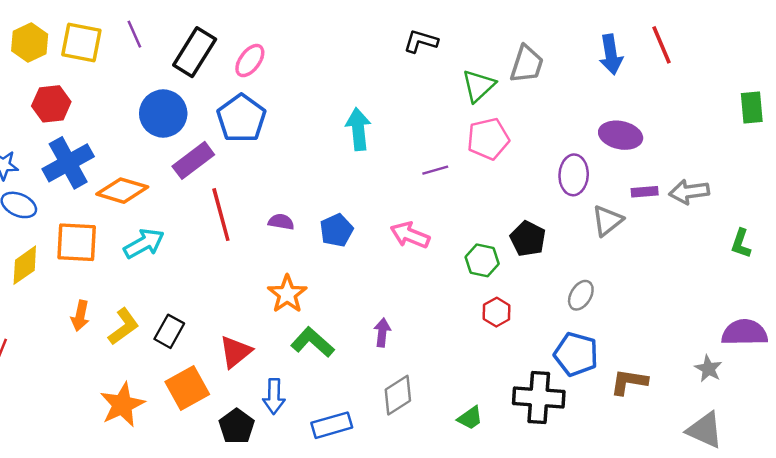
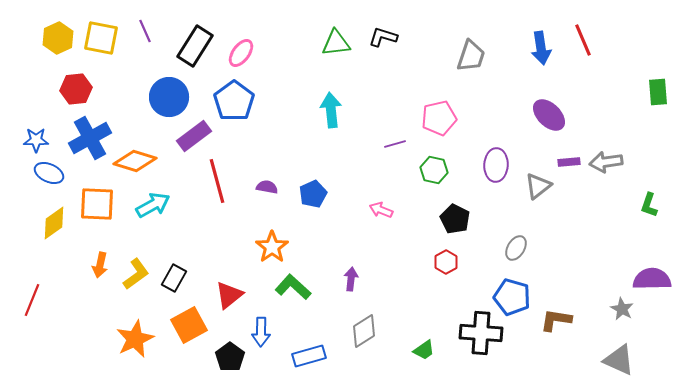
green triangle: (479, 86) -> (336, 43), moved, turned 36
purple ellipse: (621, 135) -> (549, 115), turned 32
purple ellipse: (574, 175) -> (496, 165), moved
pink arrow: (410, 235) -> (381, 210), moved, size x0.7
black pentagon: (528, 239) -> (455, 219), moved
green hexagon: (482, 260) -> (434, 170), moved

